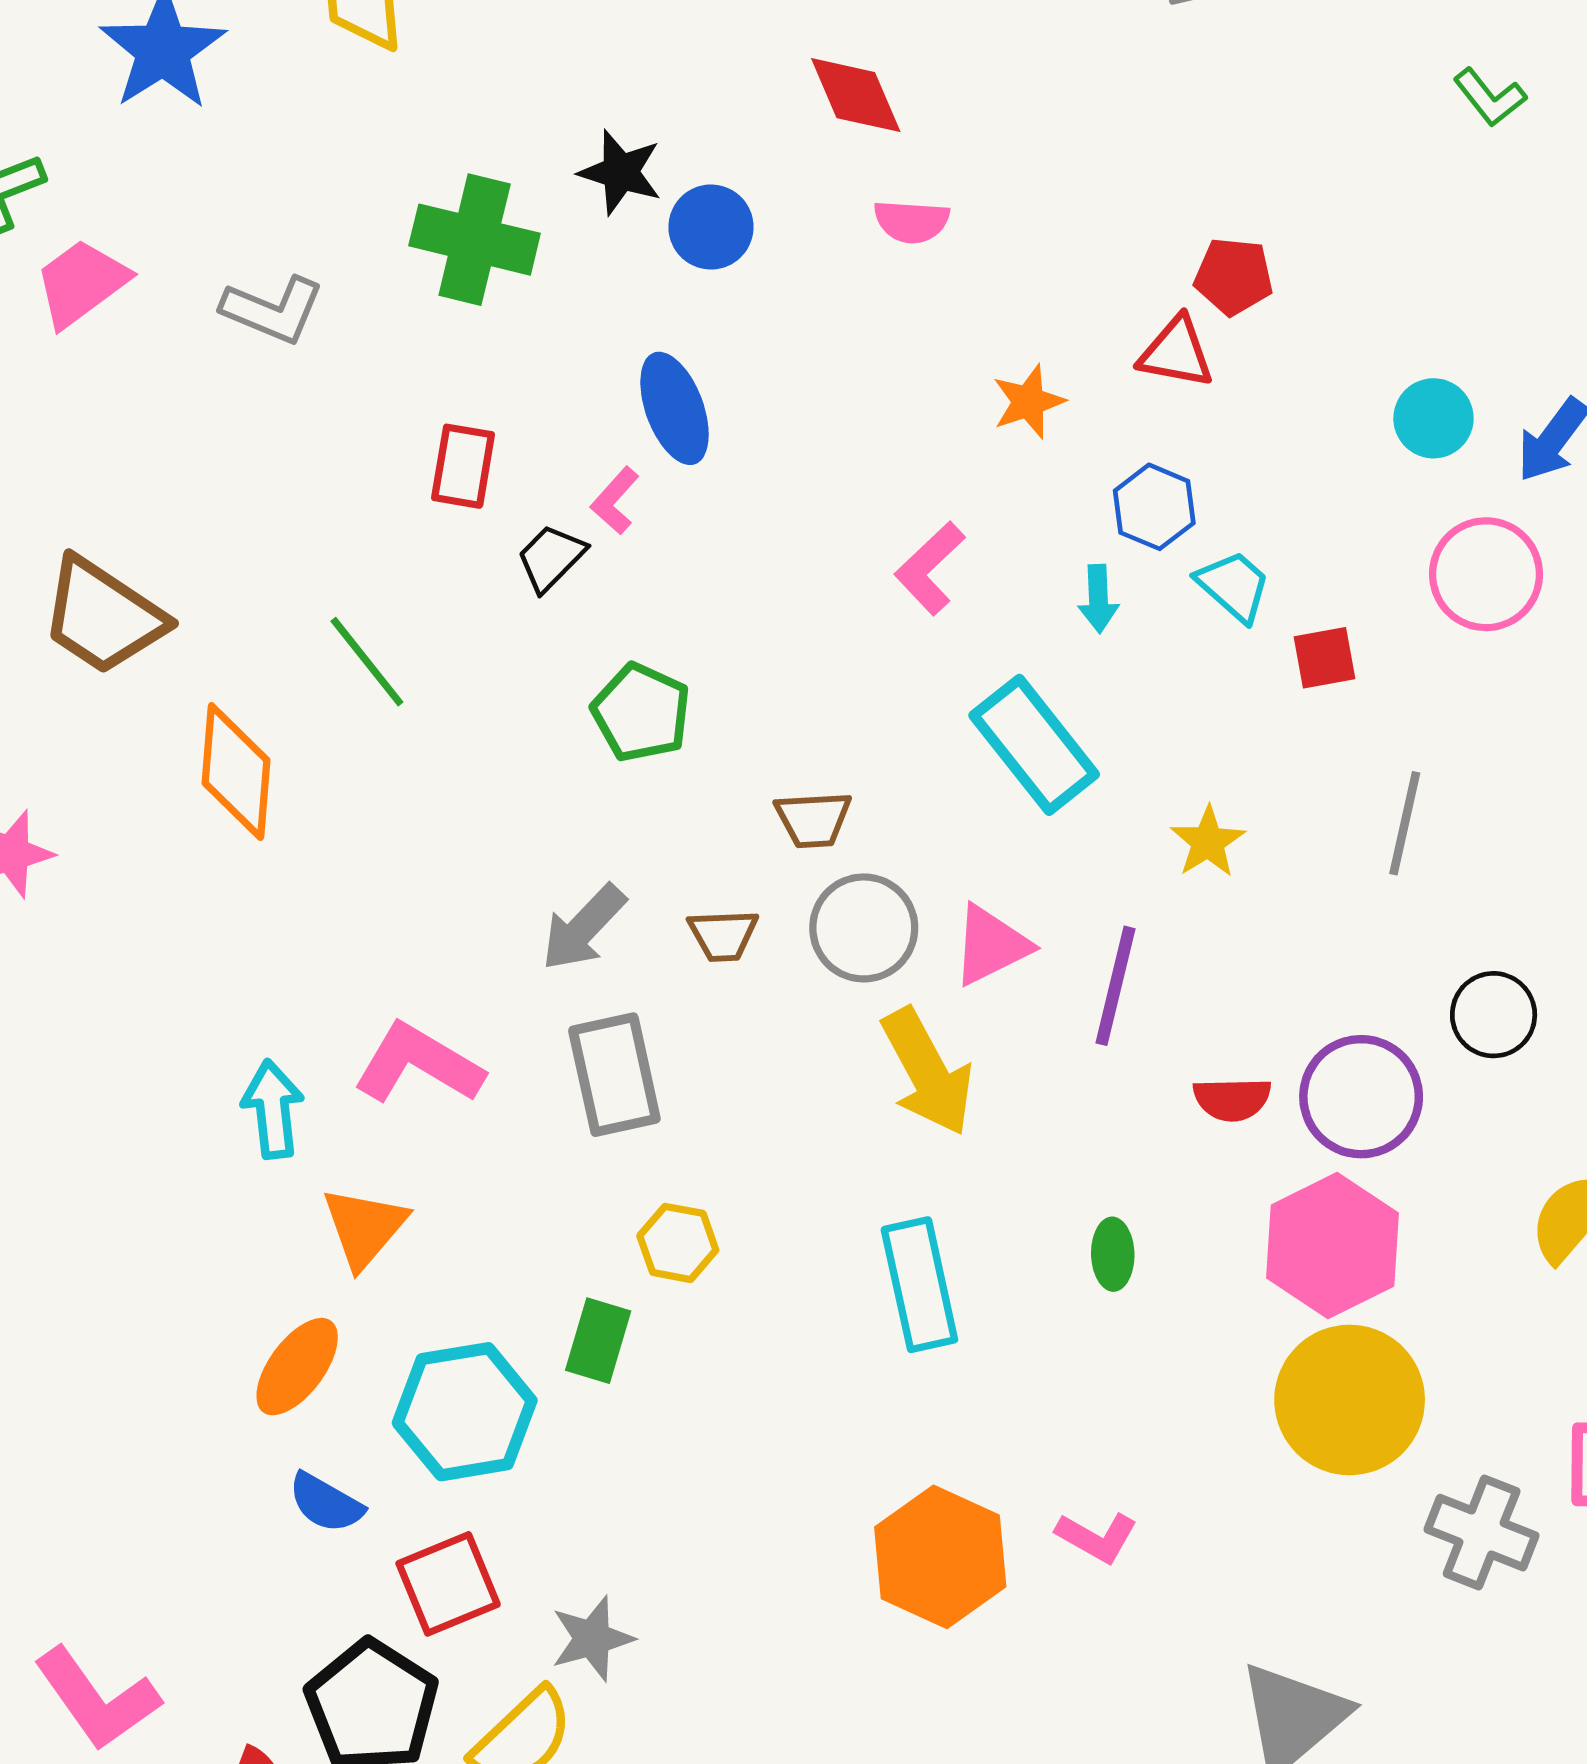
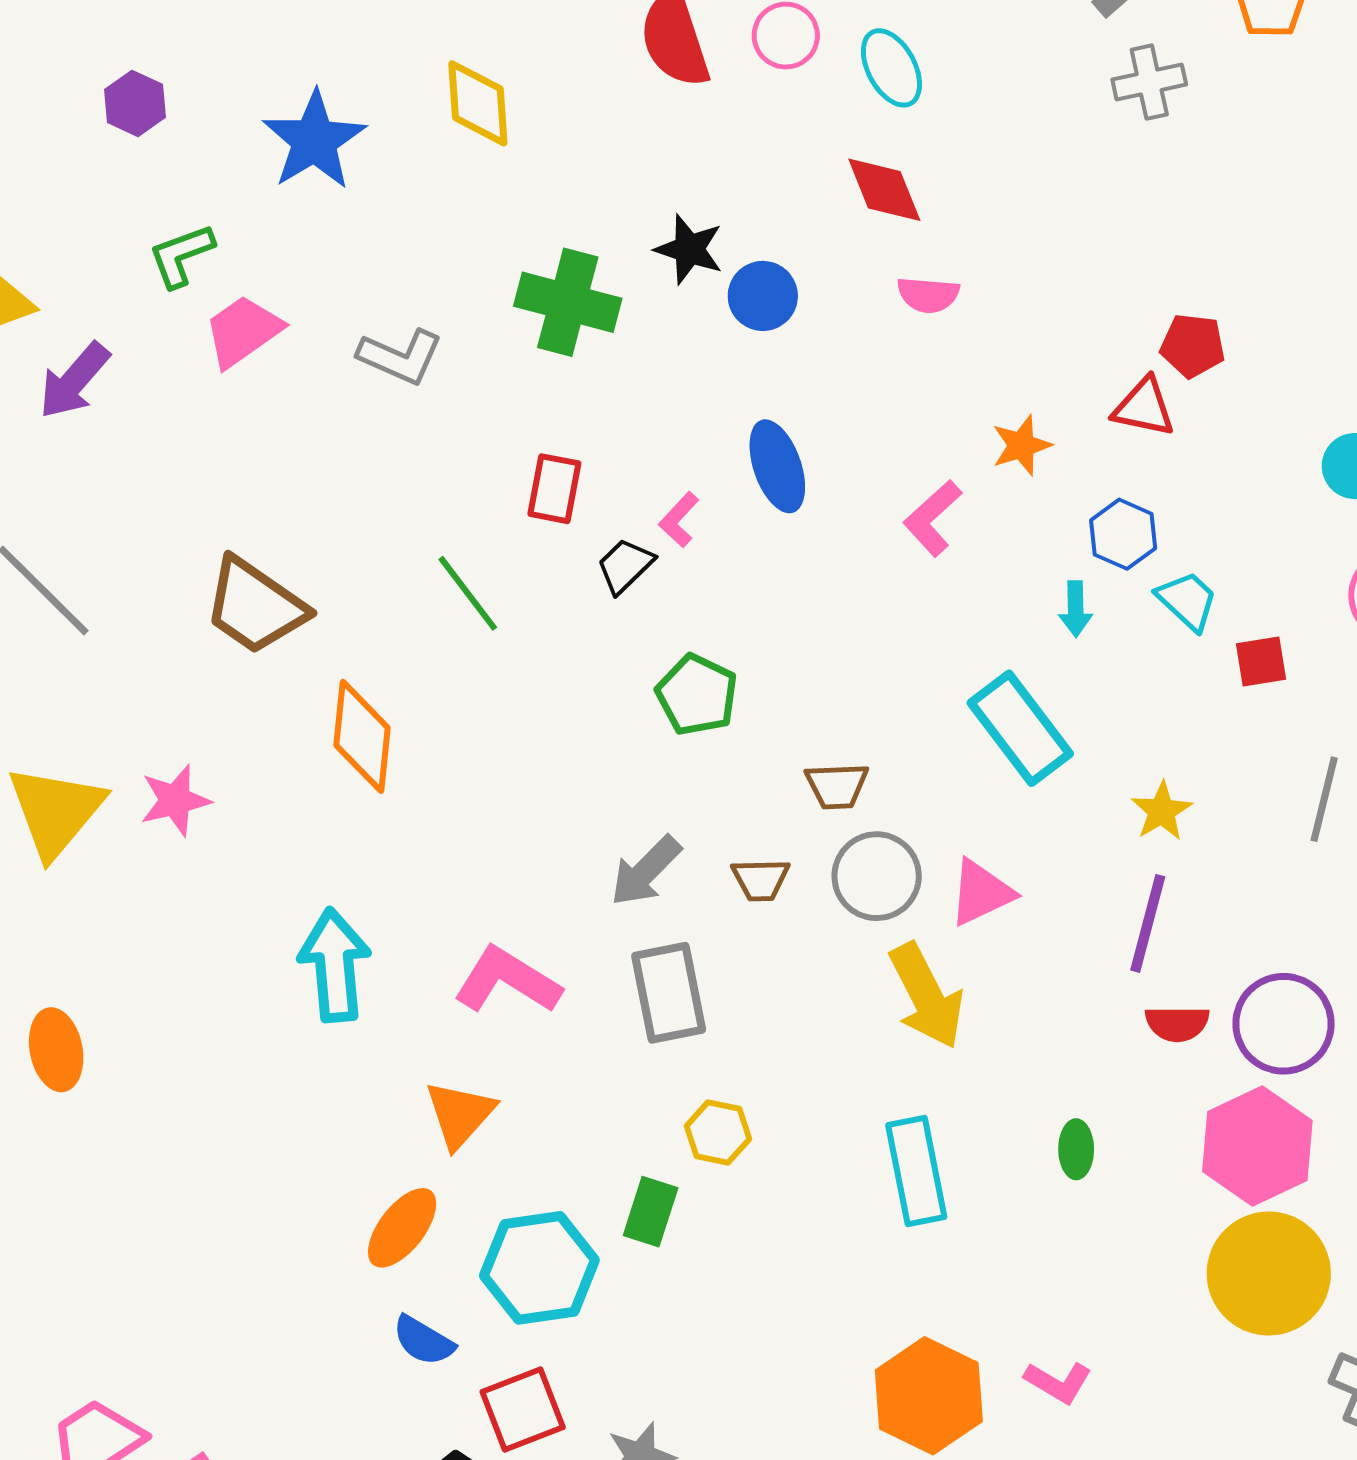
blue ellipse: (675, 408) -> (777, 466), moved
pink L-shape: (930, 568) -> (933, 518), moved
green line: (367, 662) -> (468, 593), moved
purple line: (1115, 986) -> (1148, 923), moved
cyan arrow: (273, 1109) -> (335, 965), moved, size x1.4

